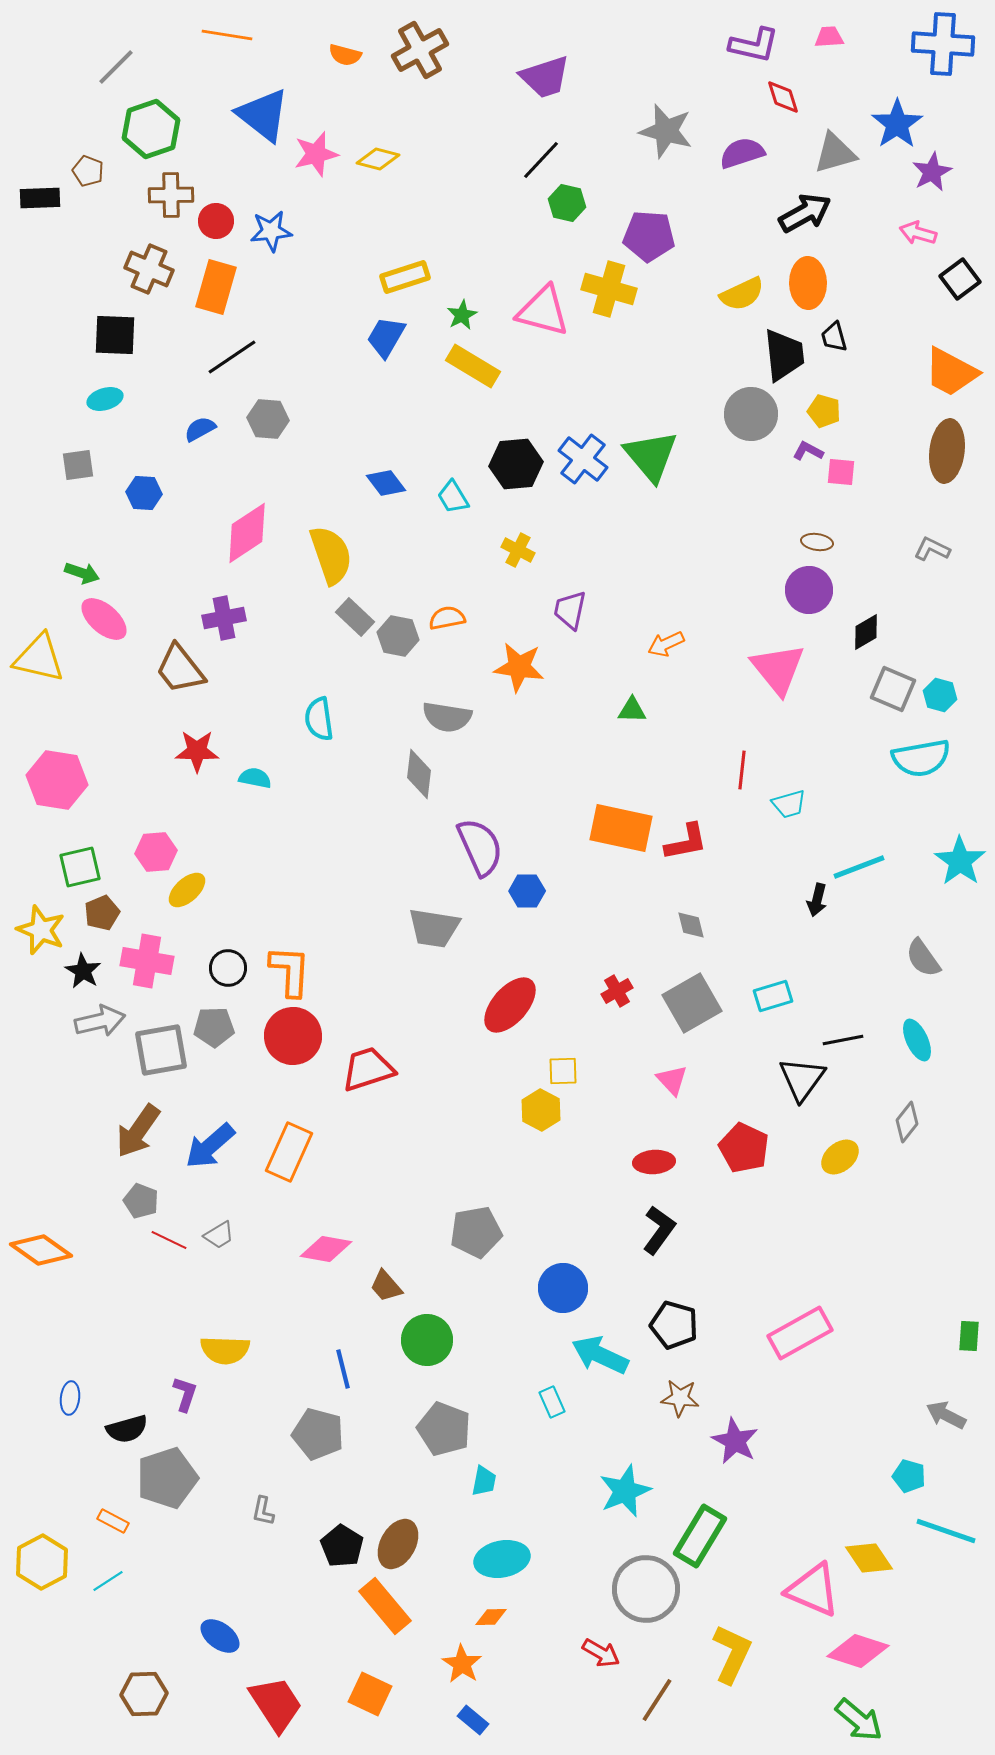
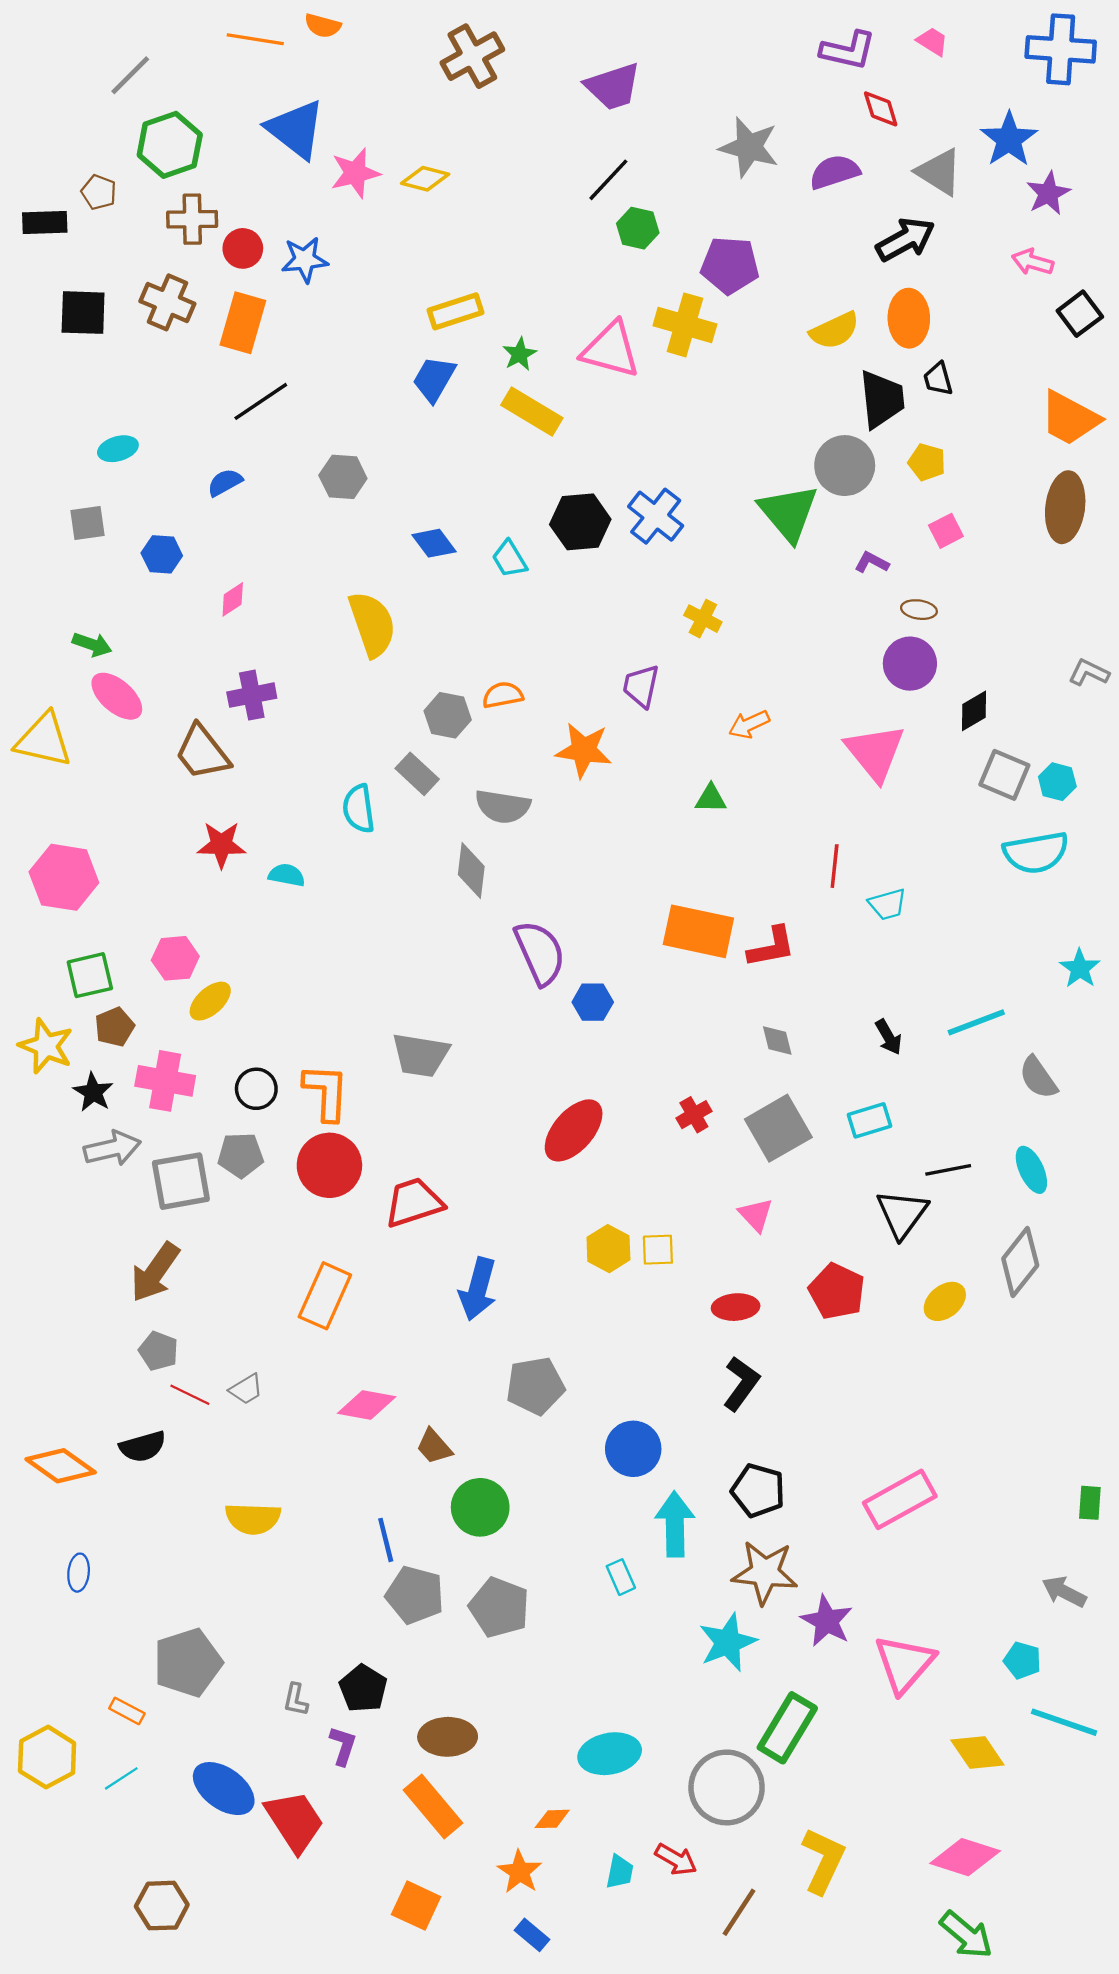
pink trapezoid: (829, 37) -> (932, 41), turned 36
orange semicircle: (345, 55) -> (323, 26), moved
gray triangle: (835, 153) -> (939, 172), turned 48
black square: (115, 335) -> (83, 313), moved
gray hexagon: (268, 419) -> (343, 477), moved
purple L-shape: (808, 451) -> (872, 562), moved
green triangle: (651, 456) -> (788, 513), moved
pink square: (841, 472) -> (946, 531), turned -32
pink diamond: (247, 533) -> (233, 599), moved, size x0.5
gray L-shape: (932, 549) -> (1089, 673), moved
yellow cross: (518, 550) -> (703, 619), moved
gray rectangle: (355, 617) -> (417, 774), moved
cyan star: (960, 861) -> (1080, 968), size x0.7
cyan line: (859, 867) -> (976, 1022), moved
black arrow: (817, 900) -> (889, 1037), moved, turned -44
gray trapezoid: (434, 928) -> (421, 1055), moved
yellow square: (563, 1071) -> (658, 1250), moved
gray diamond: (907, 1122) -> (1020, 1262), size x1.5
blue arrow: (210, 1146) -> (478, 1289), moved, turned -34
orange diamond: (41, 1250) -> (61, 1466), moved
cyan arrow: (600, 1355) -> (675, 1524), turned 64
purple L-shape: (185, 1394) -> (343, 1746), moved
brown star: (680, 1398) -> (765, 1573), size x1.5
black semicircle: (127, 1429) -> (143, 1447), moved
gray pentagon: (318, 1434) -> (415, 1595), moved
cyan trapezoid: (484, 1481) -> (620, 1872), moved
cyan star: (625, 1491) -> (728, 1642), moved
brown ellipse: (398, 1544) -> (448, 1737), turned 60
black pentagon: (342, 1546) -> (363, 1688), moved
cyan ellipse: (502, 1559) -> (610, 1754), moved
pink triangle: (813, 1590) -> (904, 1664), moved, turned 48
blue ellipse: (220, 1636) -> (224, 1789), moved, size x1.4
red trapezoid: (276, 1704) -> (295, 1821), moved

